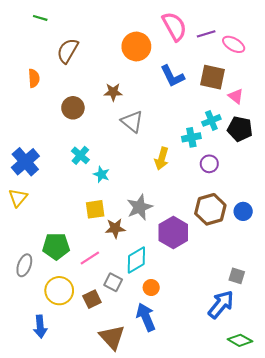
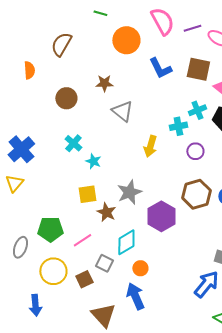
green line: (40, 18) -> (100, 13), moved
brown star: (115, 228) -> (106, 212), turned 30

